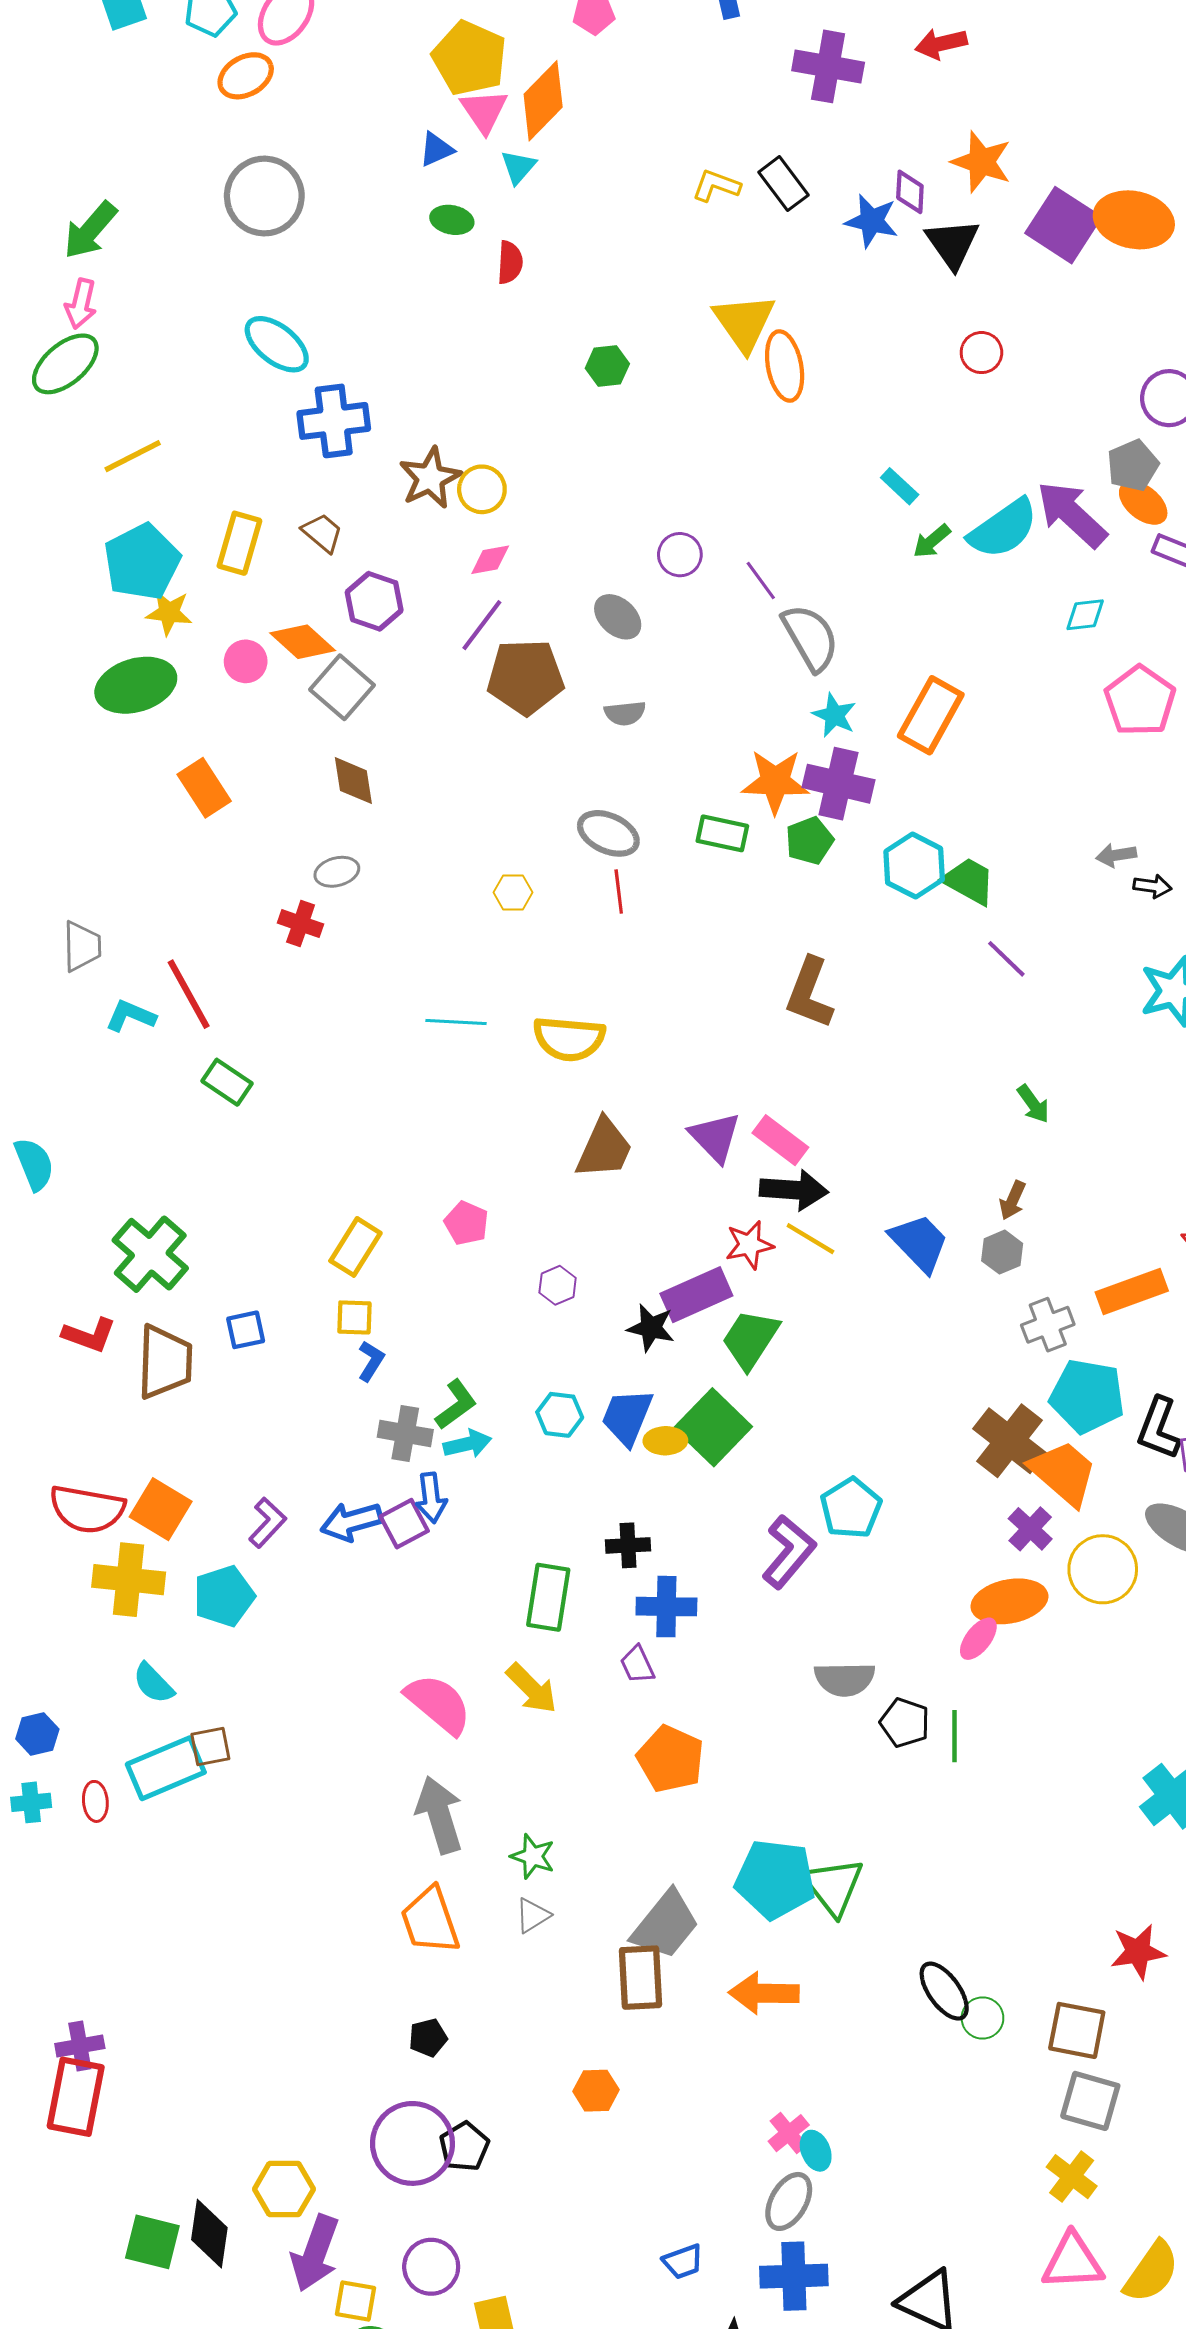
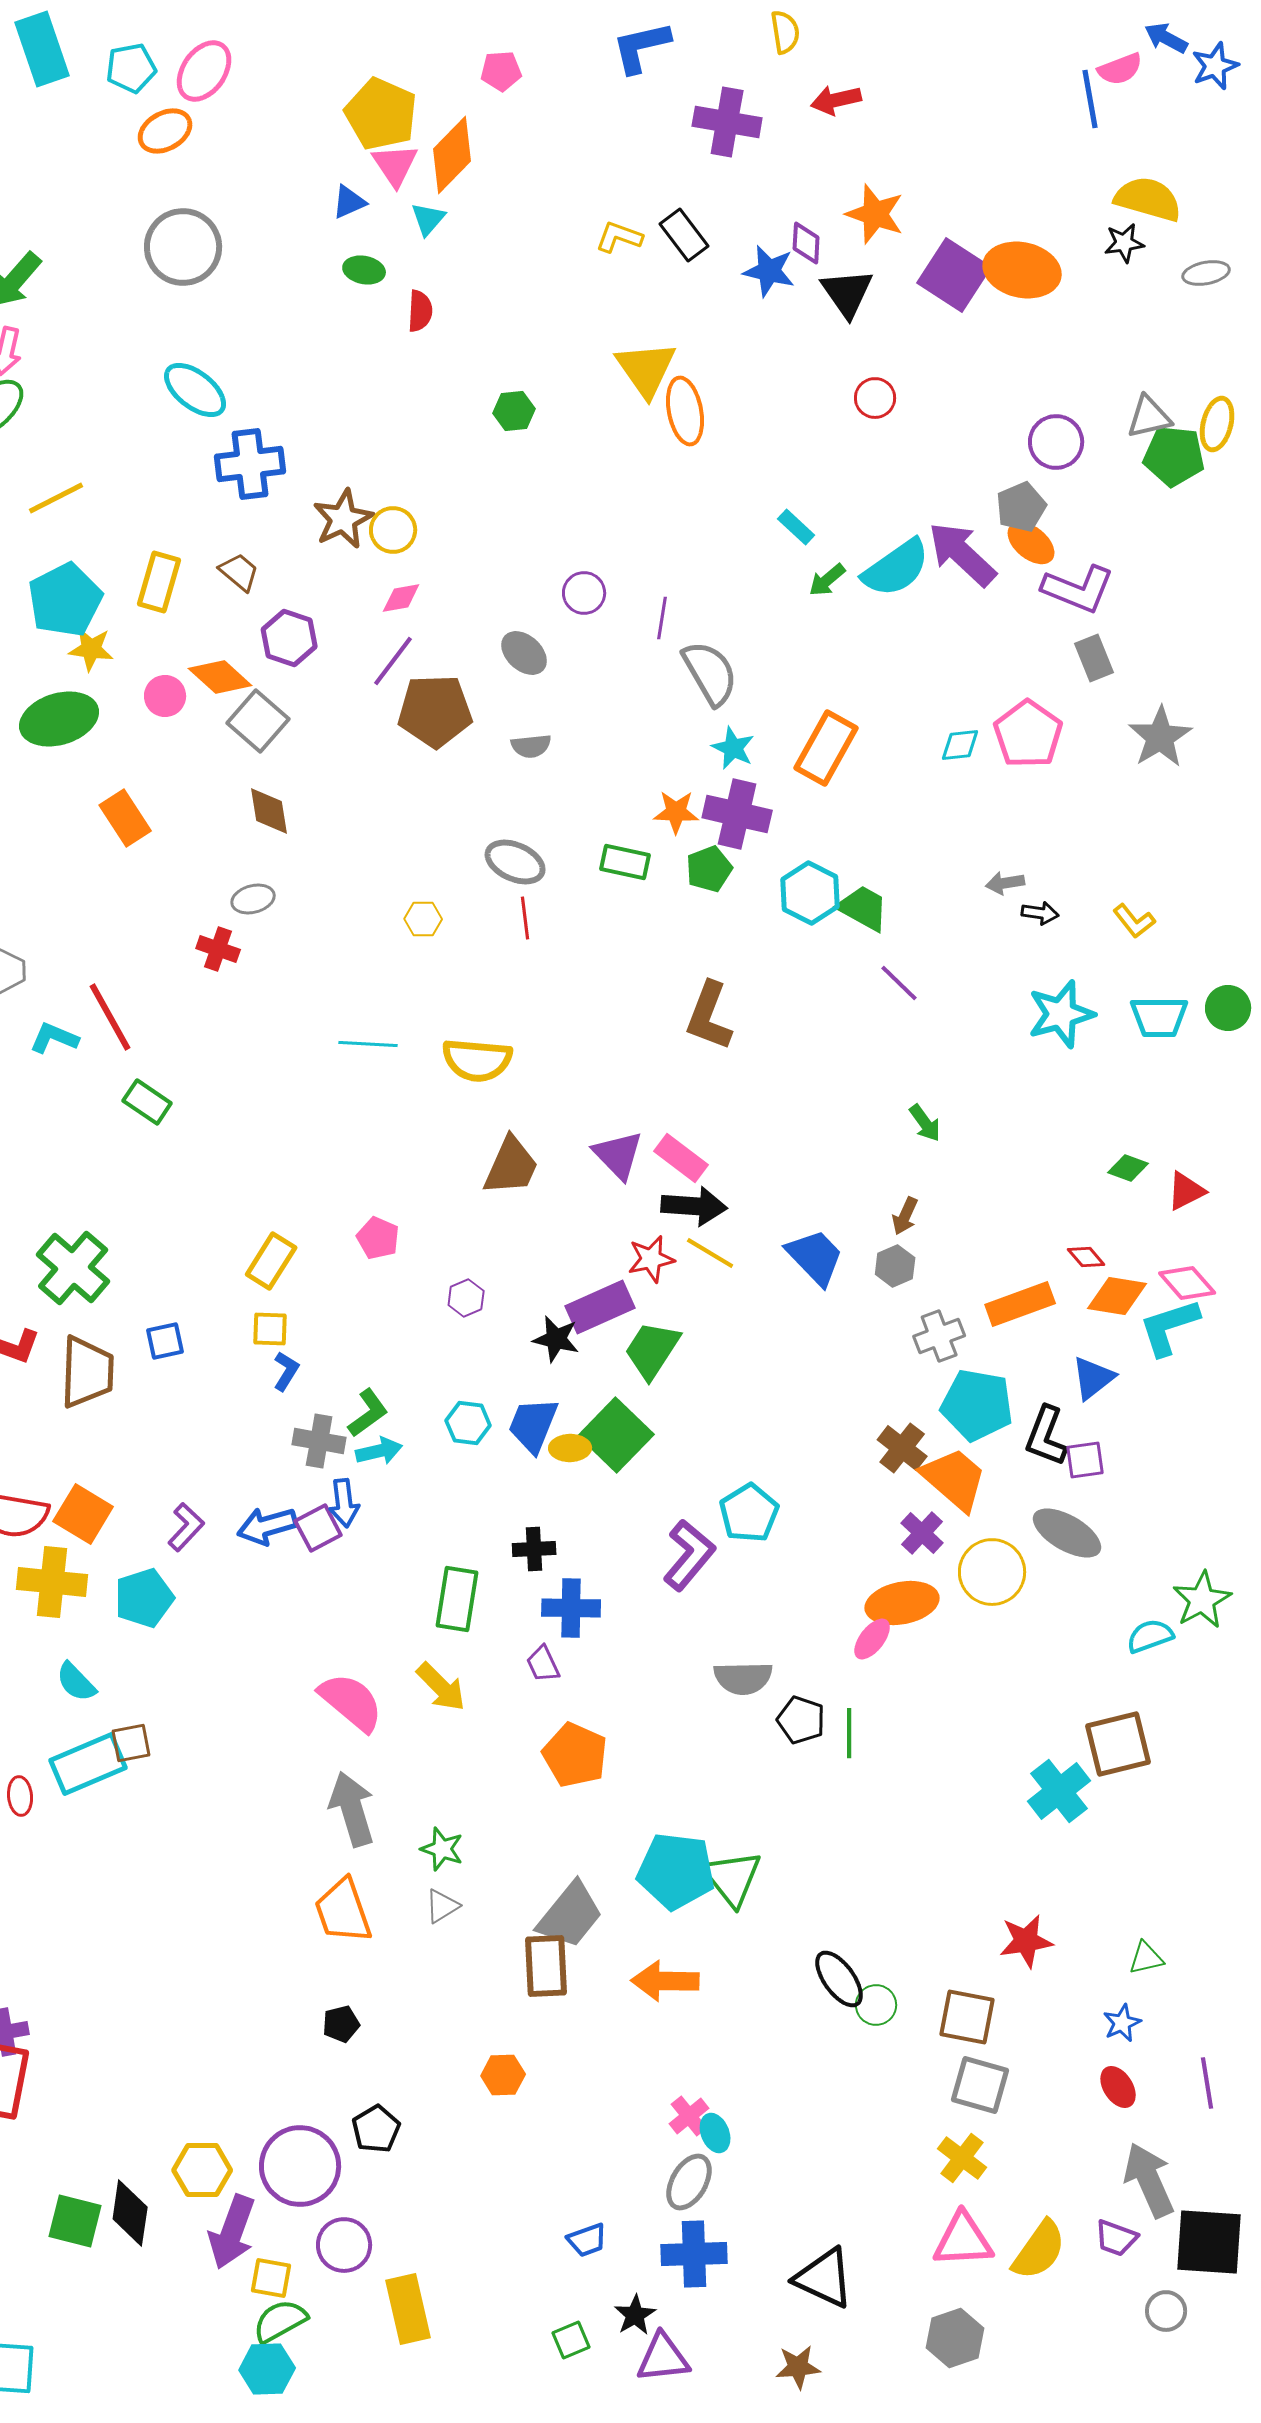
purple line: (761, 581) -> (662, 618), turned 45
cyan diamond: (1085, 615) -> (960, 745), moved
orange star: (775, 782) -> (676, 812), size x0.7
brown cross: (1009, 1441) -> (902, 1448), size x0.7
purple circle: (412, 2143) -> (300, 2166), moved

